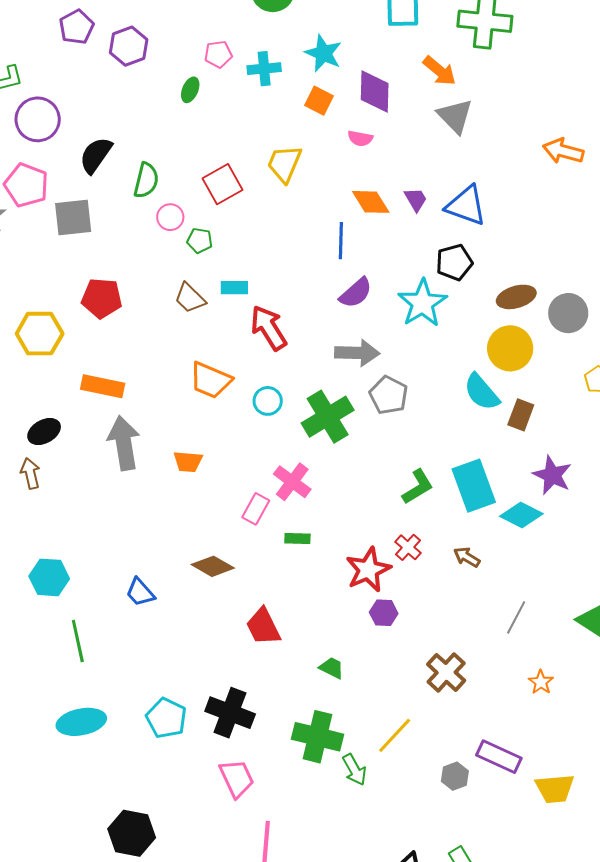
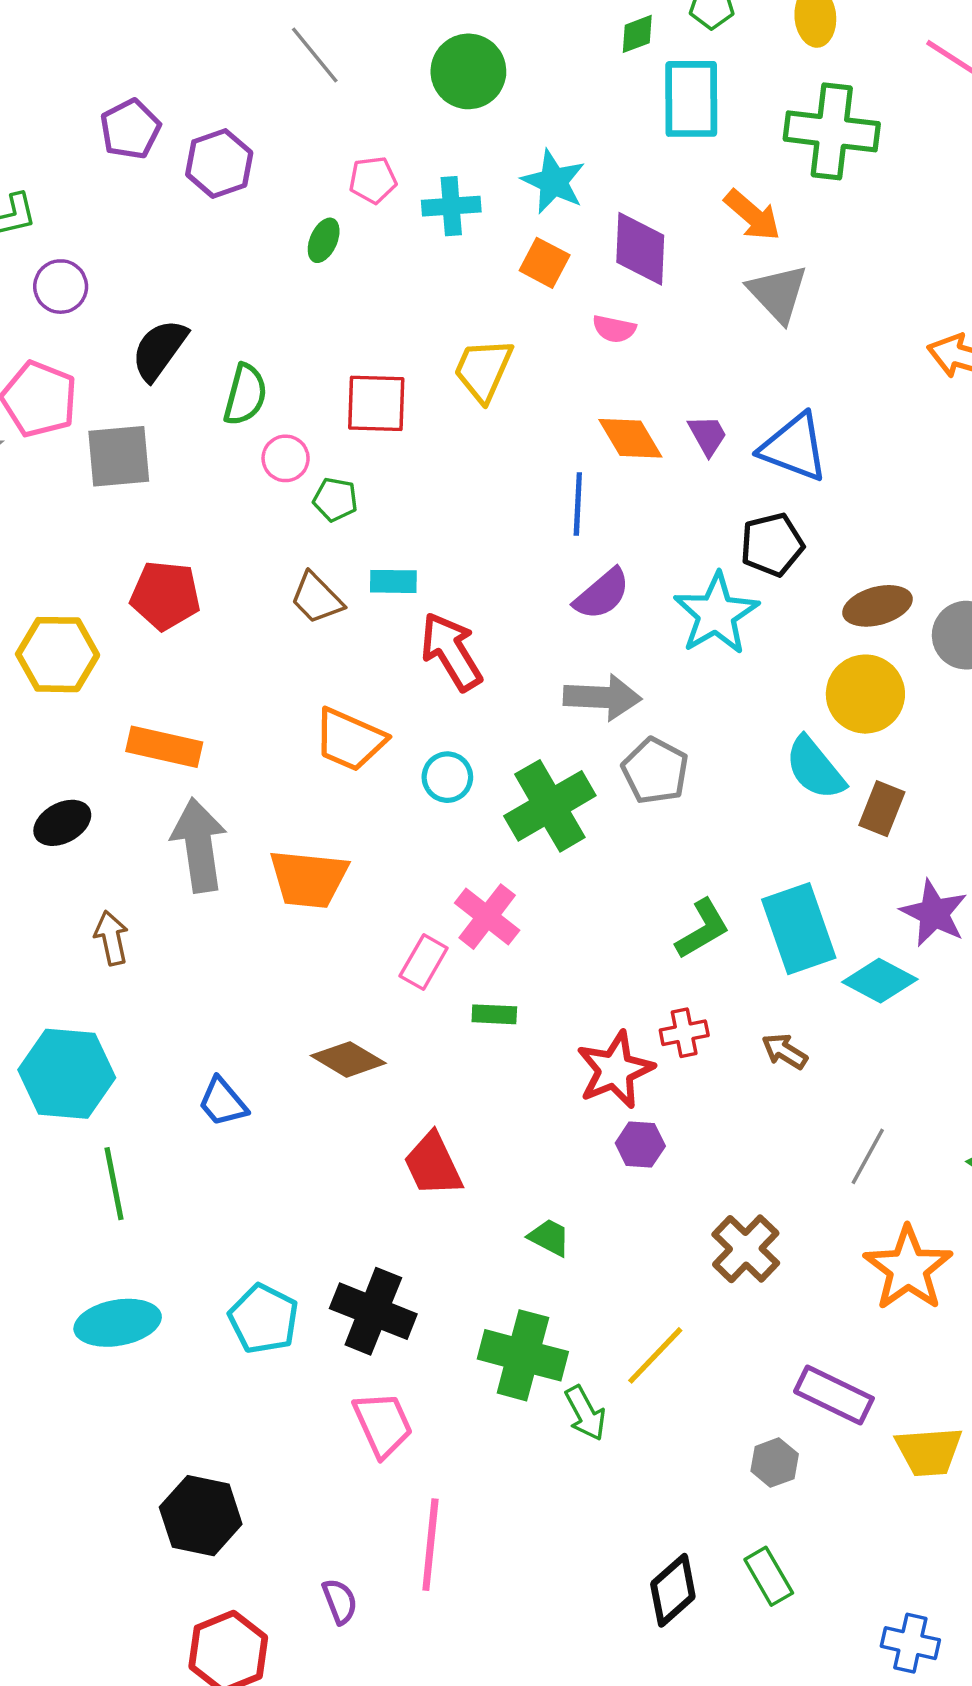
purple circle: (38, 119) -> (61, 287), size x0.7
red square: (223, 184) -> (376, 403), turned 30
orange trapezoid: (188, 462) -> (309, 879), size x1.6
brown arrow: (30, 473) -> (111, 938), moved
red cross: (408, 547) -> (684, 1033), turned 36
cyan hexagon: (49, 577) -> (67, 1074), size x1.4
orange star: (541, 682) -> (908, 1268), size x2.0
gray hexagon: (455, 776) -> (775, 1463), moved

